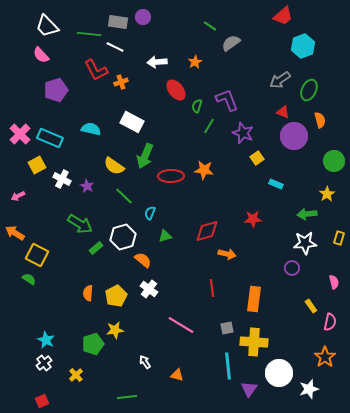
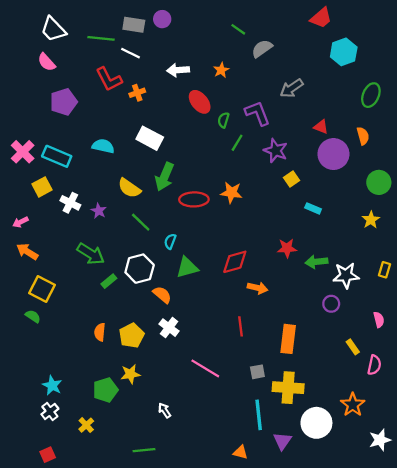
gray arrow: (280, 80) -> (291, 88), moved
green ellipse: (309, 90) -> (371, 95), moved
green arrow: (307, 214) -> (316, 262), moved
orange arrow: (15, 233) -> (27, 252), moved
green triangle: (165, 236) -> (187, 267), size x1.5
orange star: (325, 357) -> (353, 405), moved
orange triangle: (177, 375) -> (240, 452), moved
white star: (309, 389) -> (380, 440), moved

